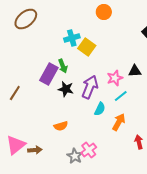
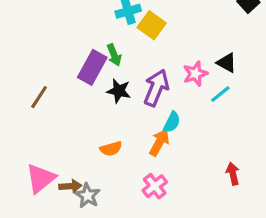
black triangle: (135, 71) -> (227, 63), turned 32
cyan line: (121, 96) -> (220, 94), moved
orange arrow: (119, 122) -> (159, 142), moved
gray star: (75, 156) -> (88, 196), moved

